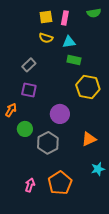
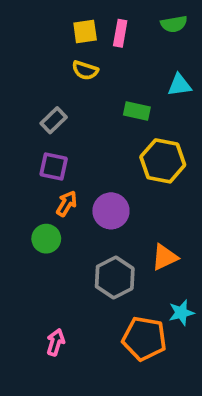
cyan triangle: (69, 42) -> (179, 85), moved
orange arrow: (11, 110) -> (67, 203), moved
gray hexagon: (48, 143) -> (115, 277), moved
orange pentagon: (60, 183) -> (144, 339), moved, turned -30

